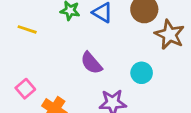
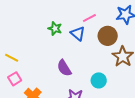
yellow line: (27, 29) -> (12, 58), moved

